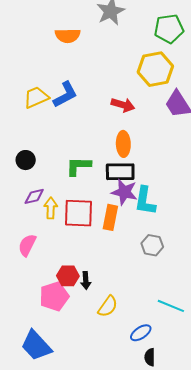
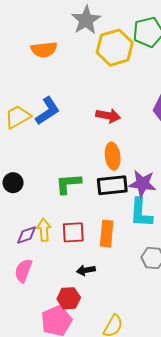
yellow hexagon: (155, 69) -> (115, 48), moved
purple star: (124, 192) -> (142, 184), moved
purple diamond: (34, 196) -> (26, 235), moved
red square: (79, 213) -> (73, 232), size x0.7
black arrow: (86, 281) -> (86, 270), moved, turned 90

